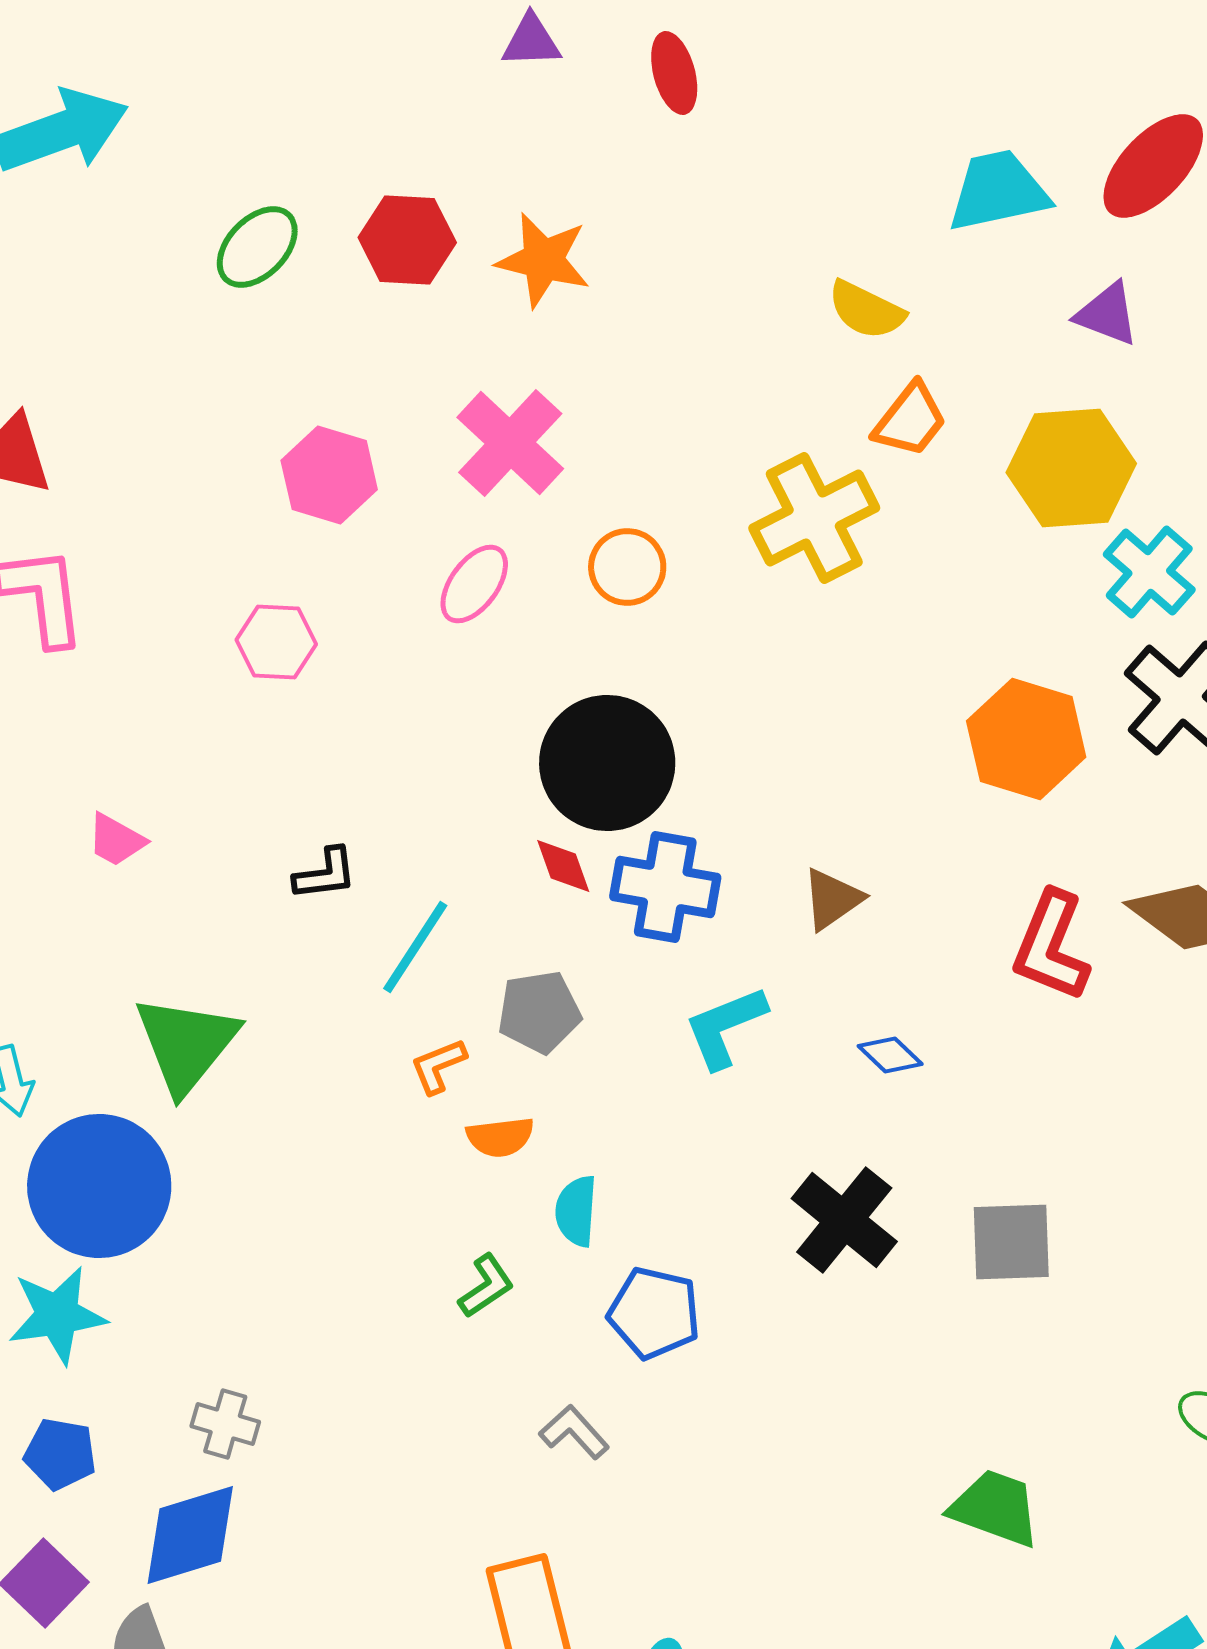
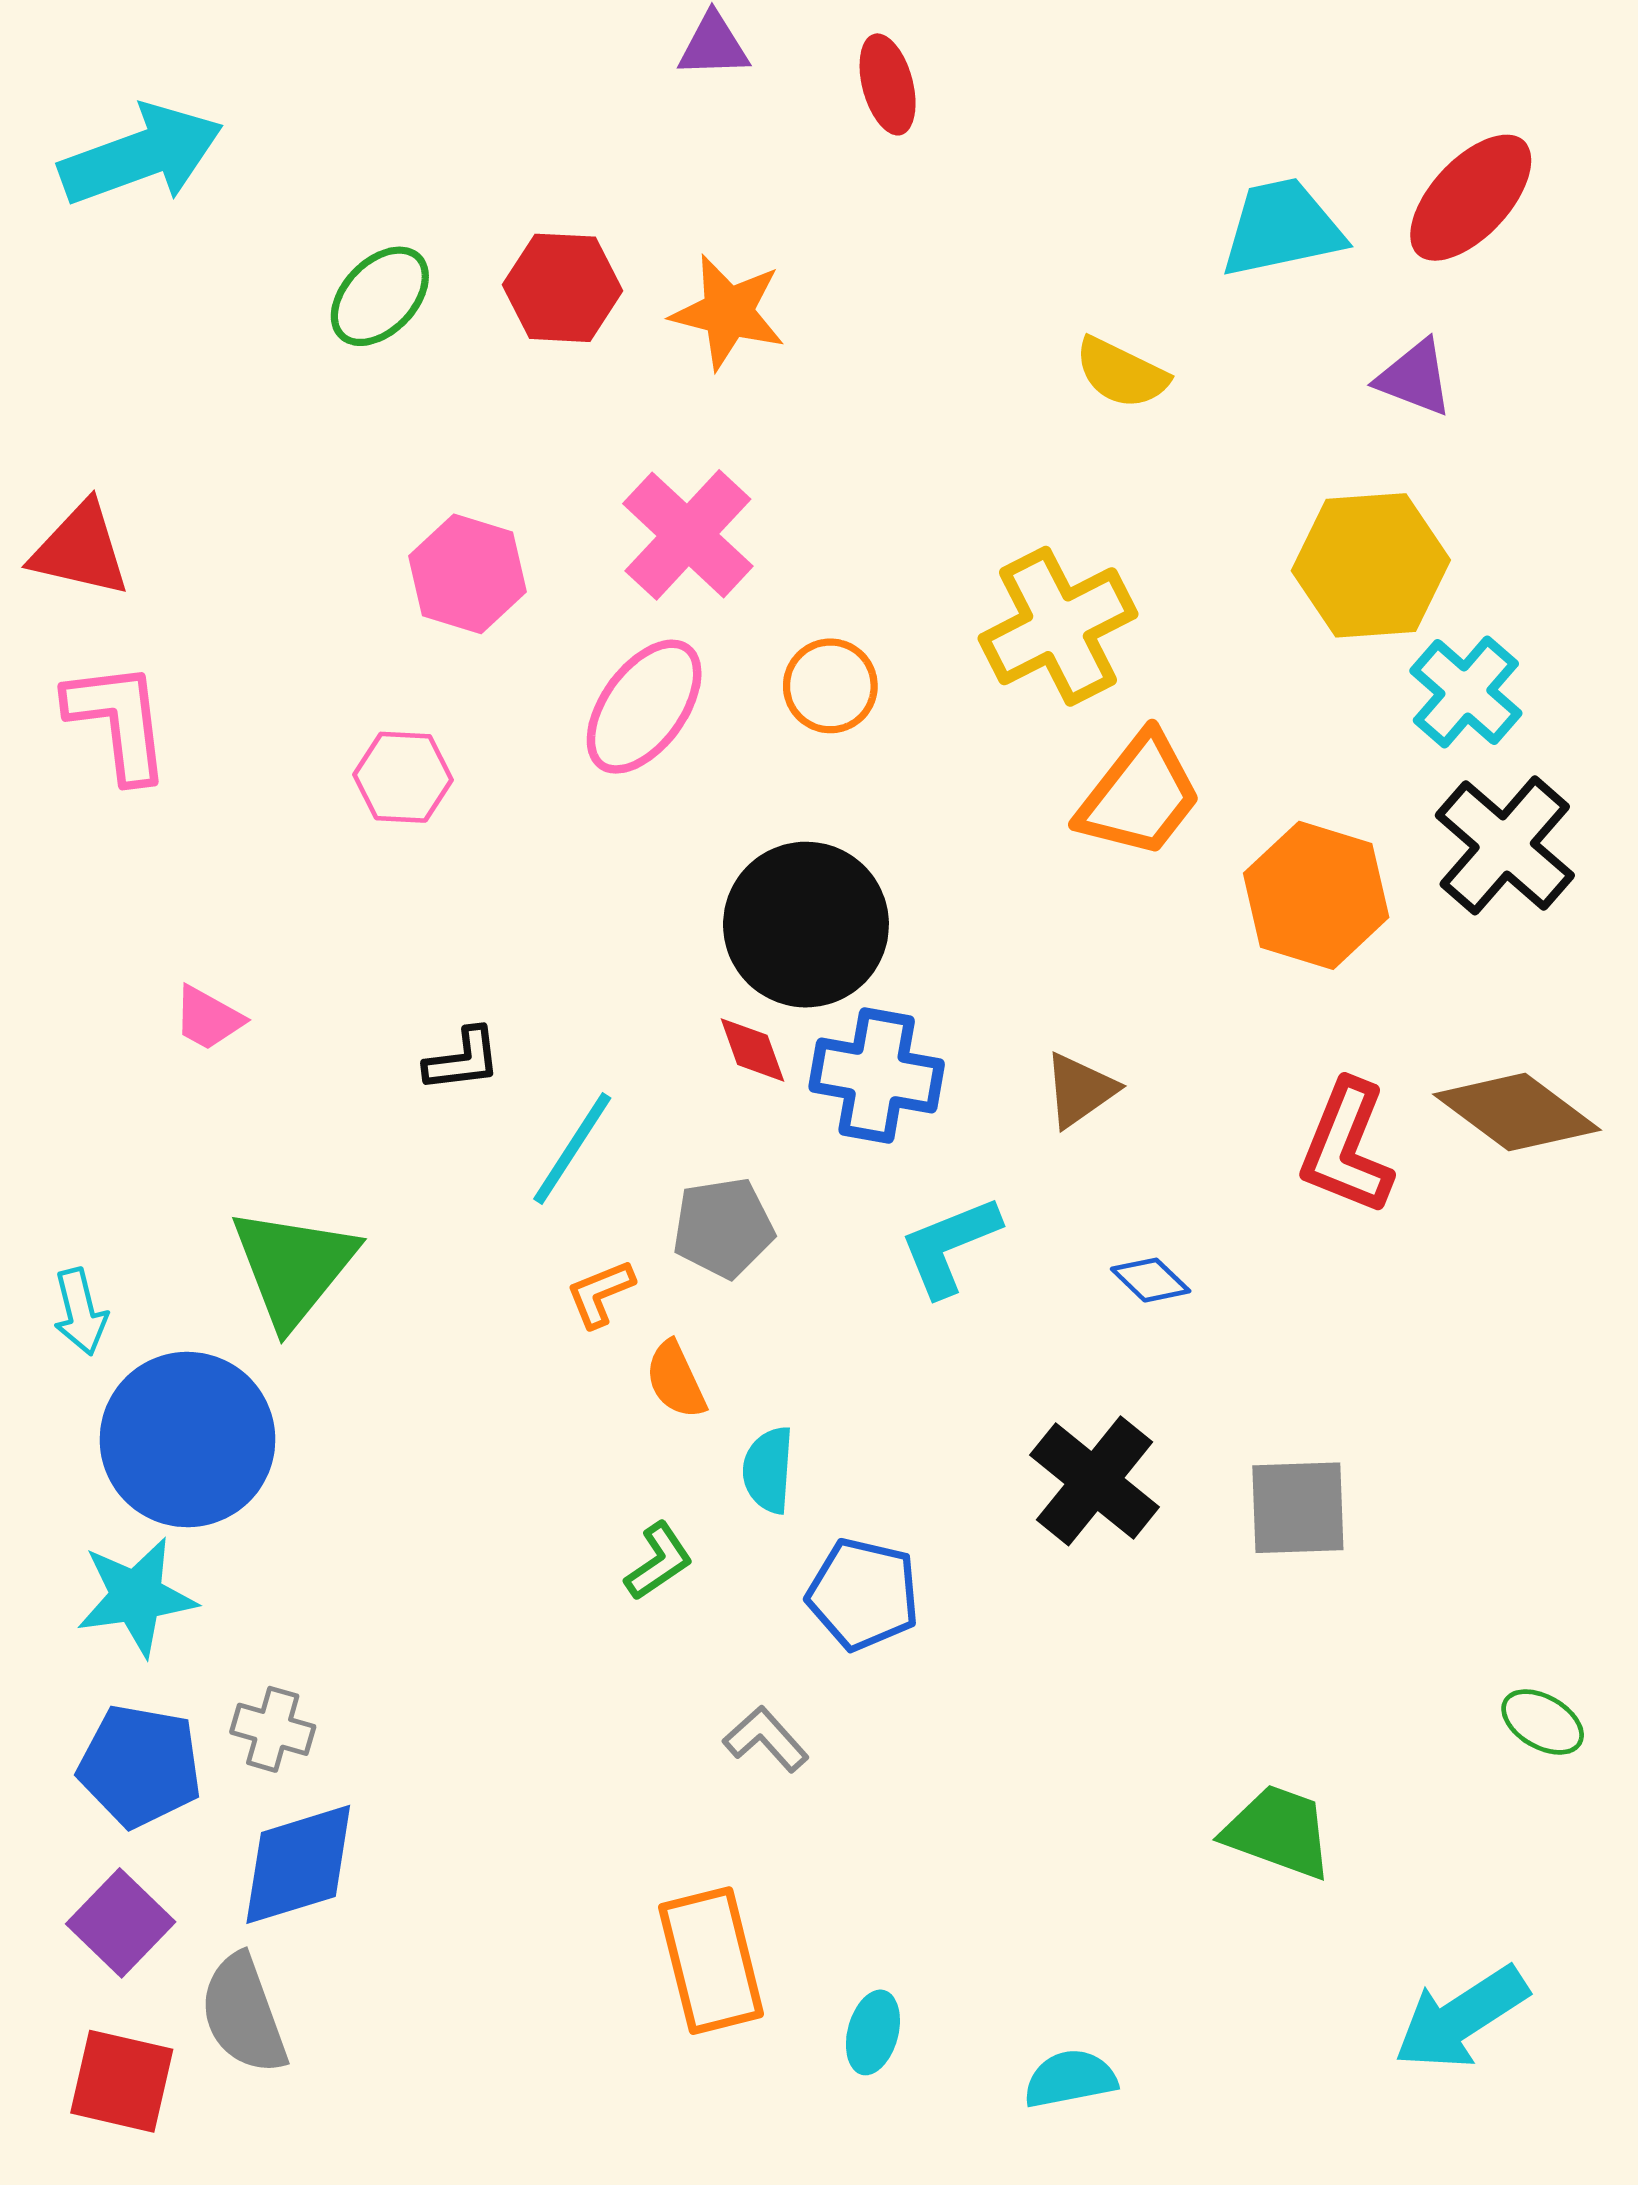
orange trapezoid: (910, 420) -> (1140, 795), moved, size x1.4
pink ellipse: (474, 584) -> (644, 707), size x1.4
orange semicircle: (500, 1137) -> (676, 1380), turned 72
gray cross: (225, 1424) -> (273, 1729), moved
blue pentagon: (60, 1454) -> (140, 1766), size x1.4

